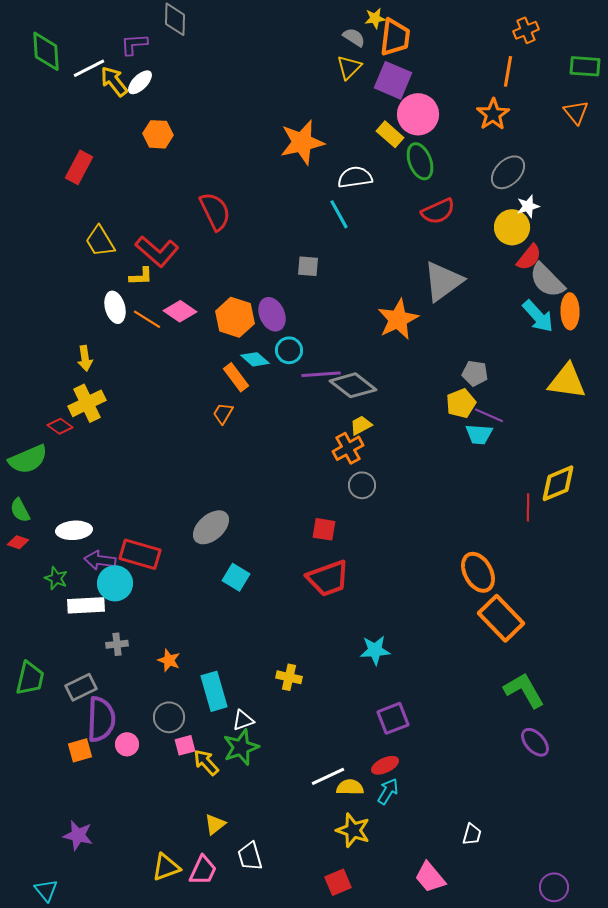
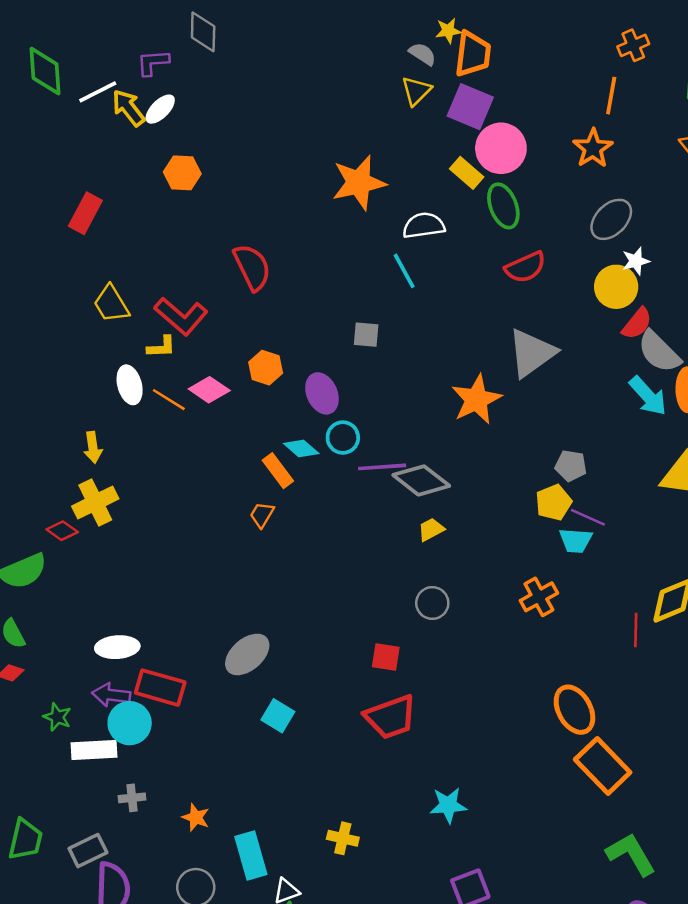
orange hexagon: (235, 317) -> (266, 368), moved, size x0.7
orange cross: (348, 448) -> (539, 597), moved
white ellipse: (74, 530) -> (117, 647), moved

